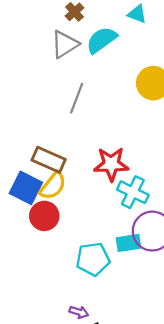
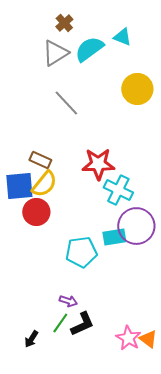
cyan triangle: (137, 14) -> (122, 37), moved
gray line: (77, 98) -> (66, 103), turned -64
brown rectangle: (49, 160) -> (40, 160), size x0.7
blue square: (26, 188) -> (19, 186), turned -32

